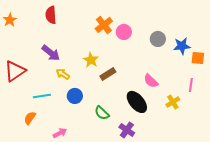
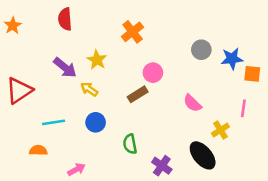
pink circle: (124, 32) -> (153, 73), moved
yellow star: (91, 60) -> (97, 60), moved
yellow arrow: (63, 74) -> (89, 89), moved
black ellipse: (137, 102) -> (203, 155), moved
green semicircle: (102, 113) -> (130, 144), turned 35
orange semicircle: (30, 118) -> (38, 150), turned 56

